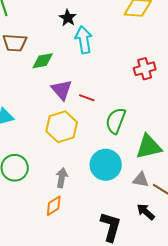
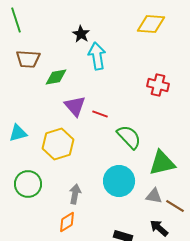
red cross: (145, 69) -> (158, 85), turned 30
green semicircle: (116, 121) -> (129, 137), turned 116
yellow hexagon: (62, 127) -> (58, 144), moved

